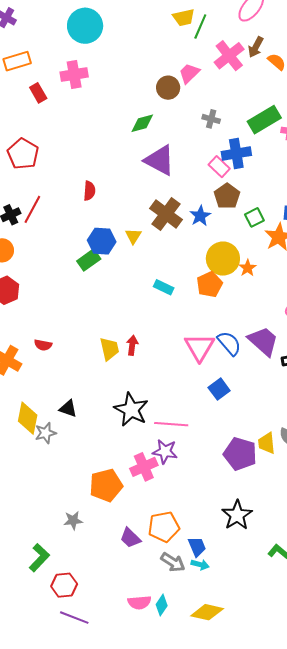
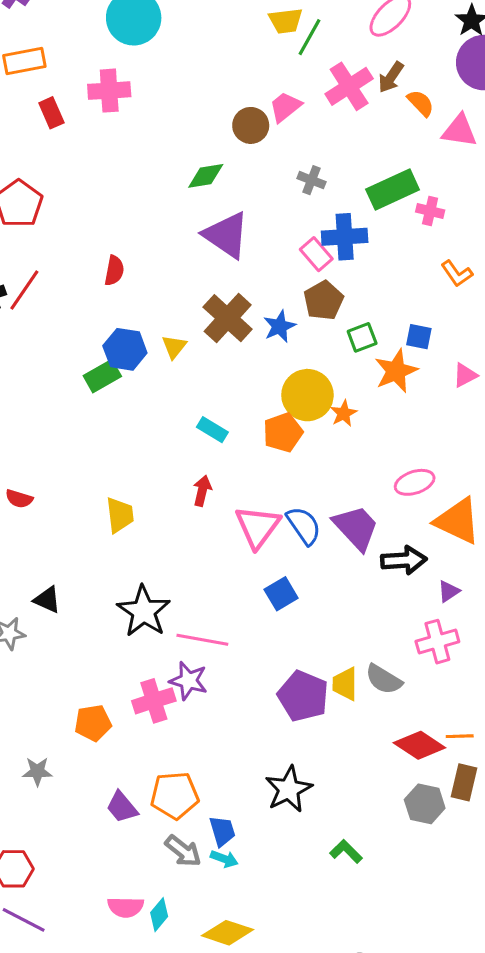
red arrow: (132, 345) -> (202, 491), moved
orange pentagon: (106, 485) -> (93, 723), size x0.7

